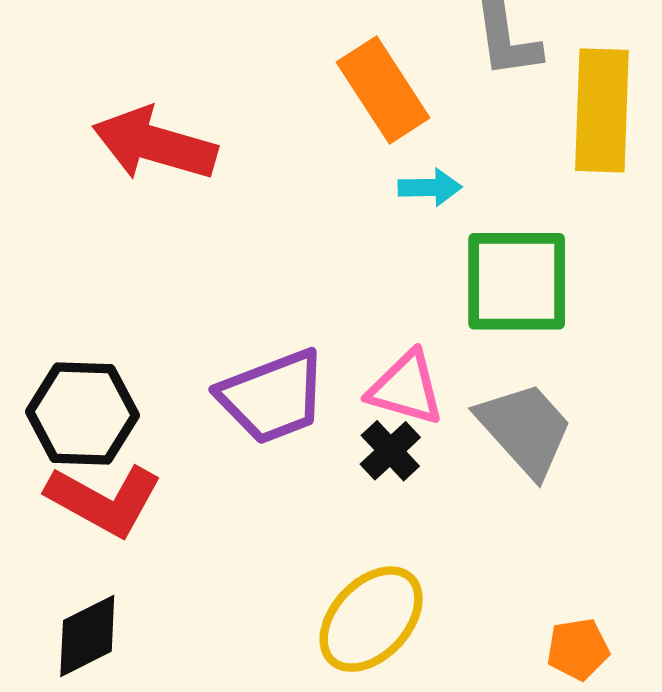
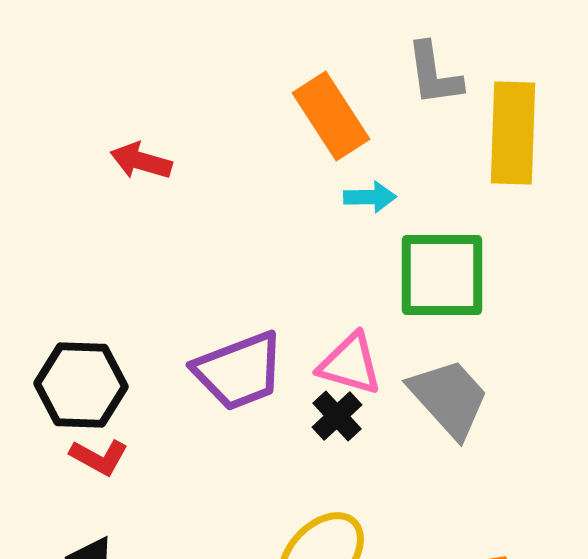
red arrow: (155, 144) -> (141, 161), size x0.6
red L-shape: (104, 500) -> (99, 457), size x0.6

